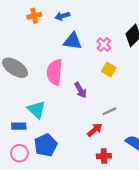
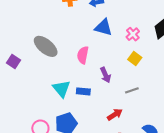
pink semicircle: (55, 72) -> (83, 55), size x0.7
gray line: (109, 111) -> (132, 90), moved
blue rectangle: (19, 126) -> (83, 91), moved

